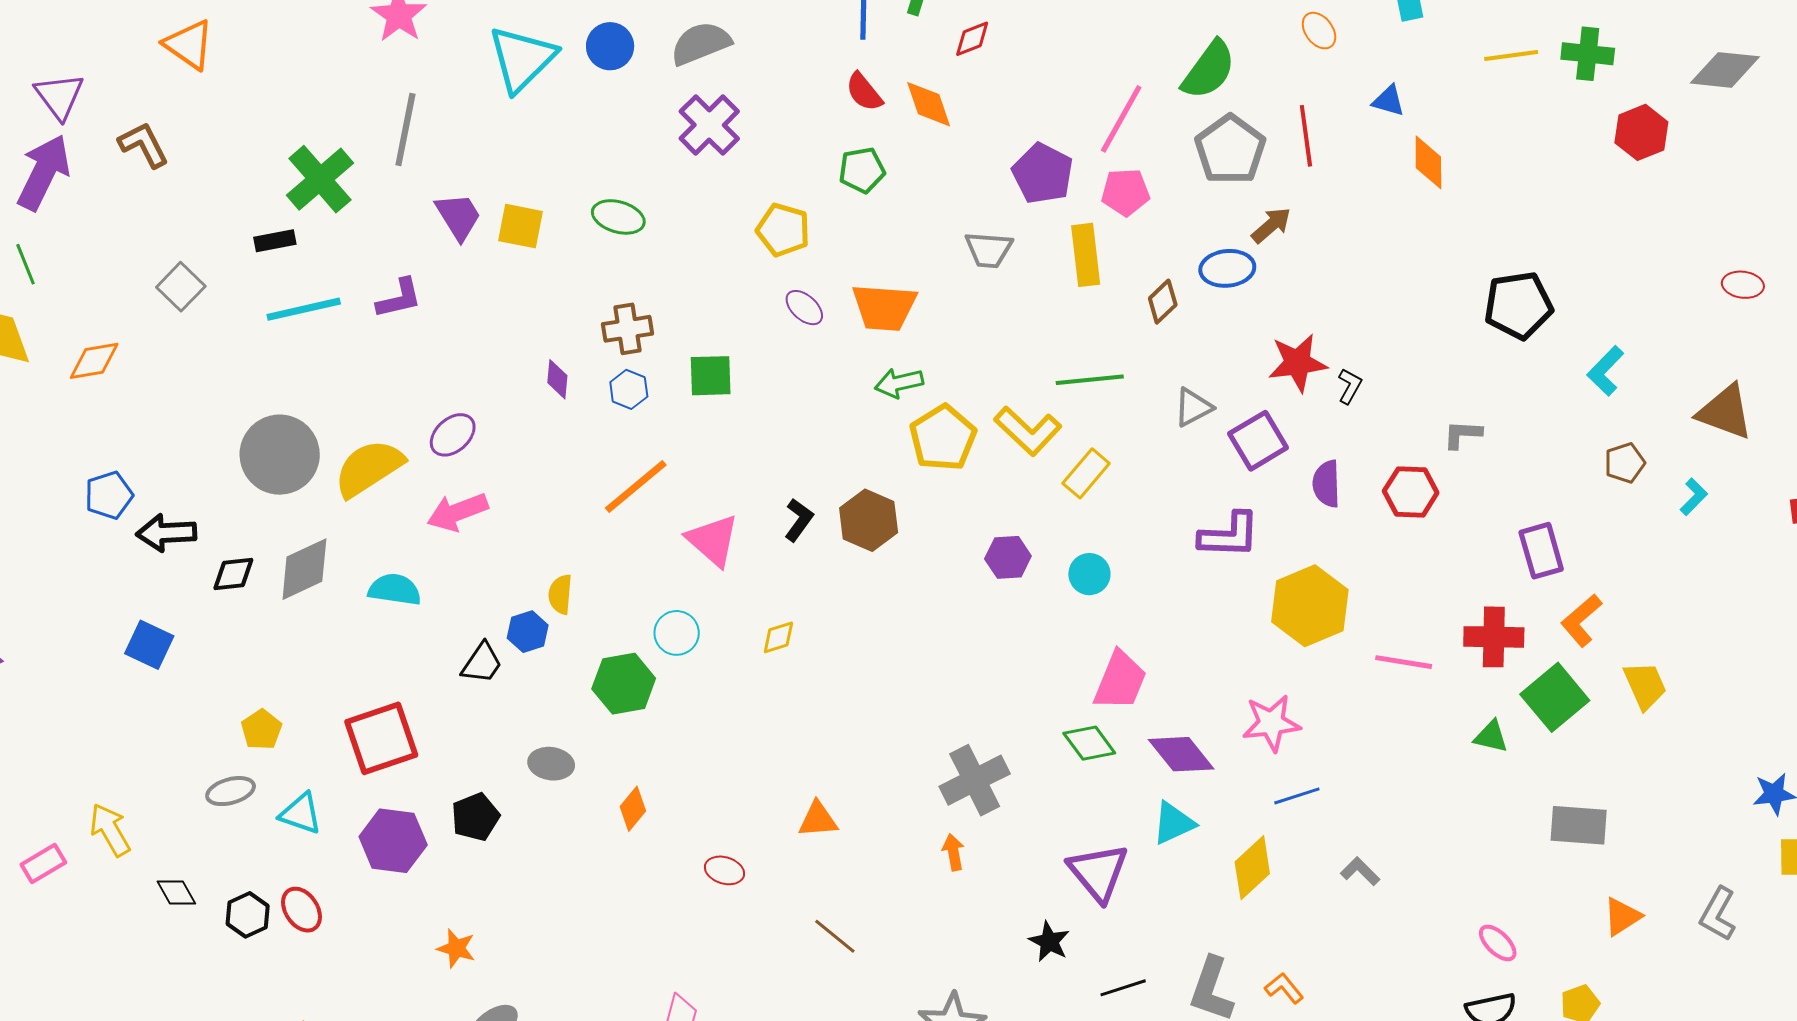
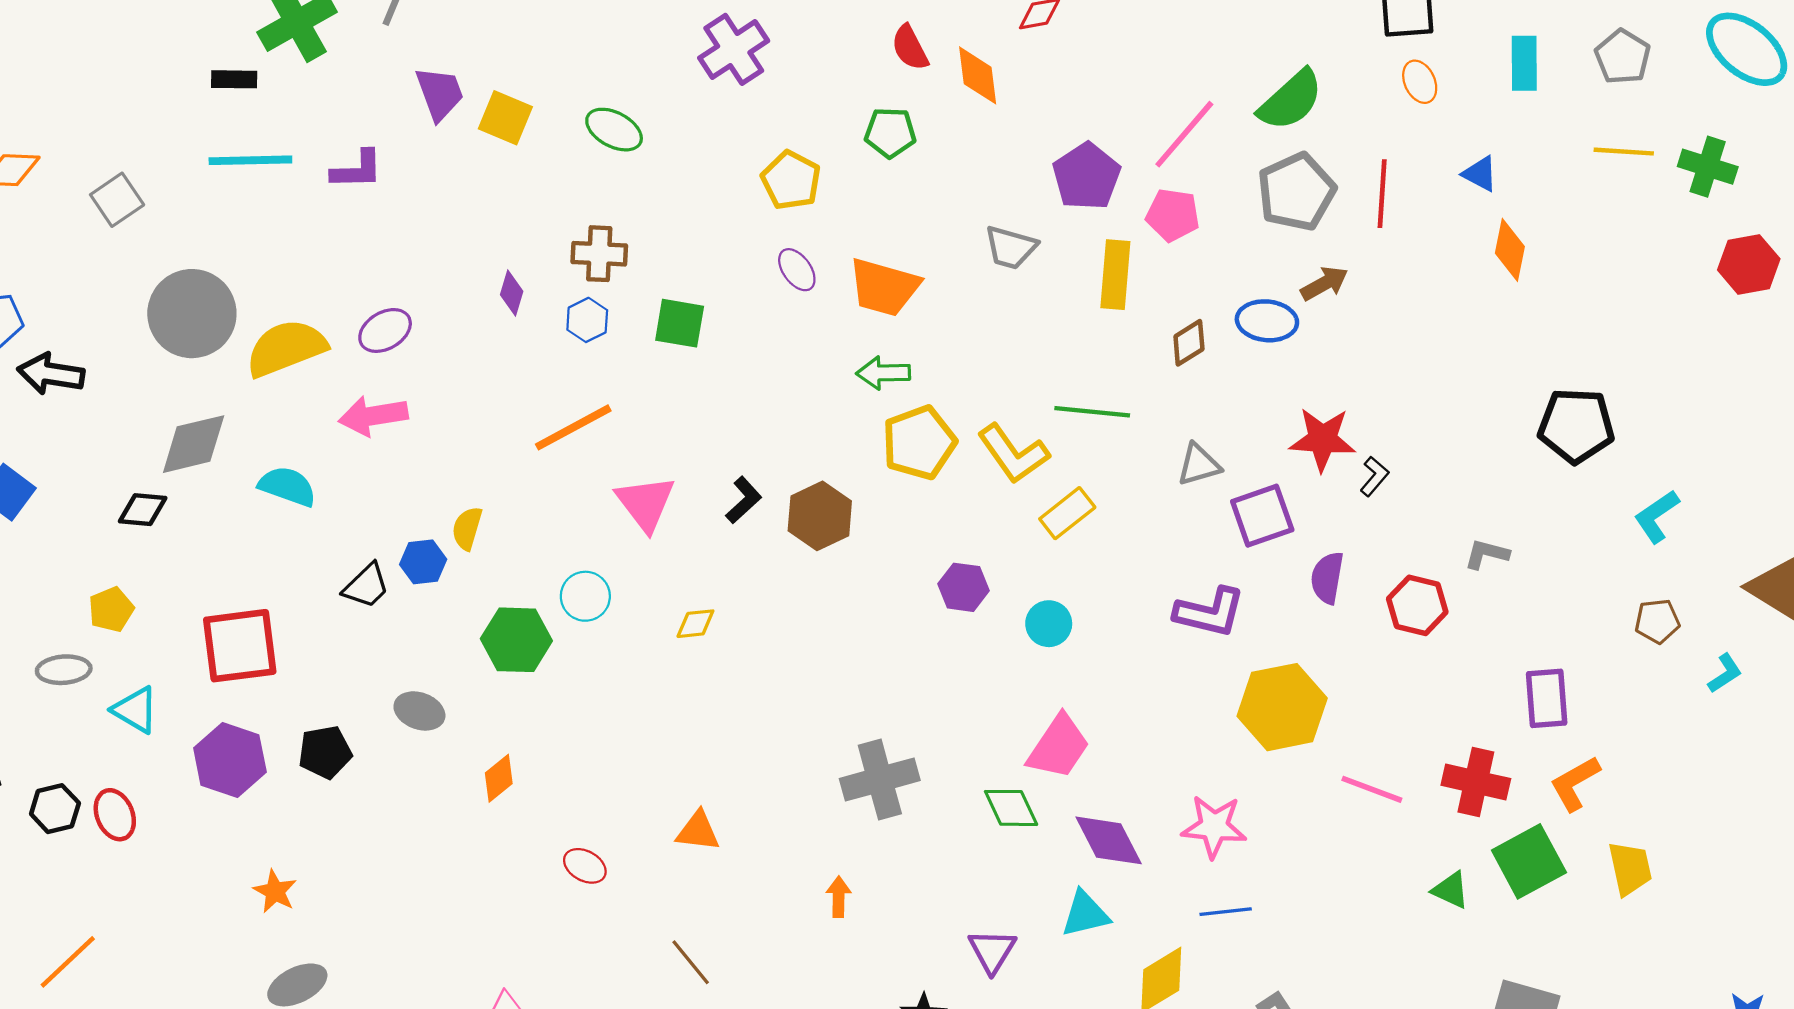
gray square: (181, 287) -> (117, 200), moved
black diamond: (233, 574) -> (143, 510), moved
gray cross: (975, 780) -> (880, 779), moved
purple triangle: (1098, 872) -> (992, 951), size x0.7

